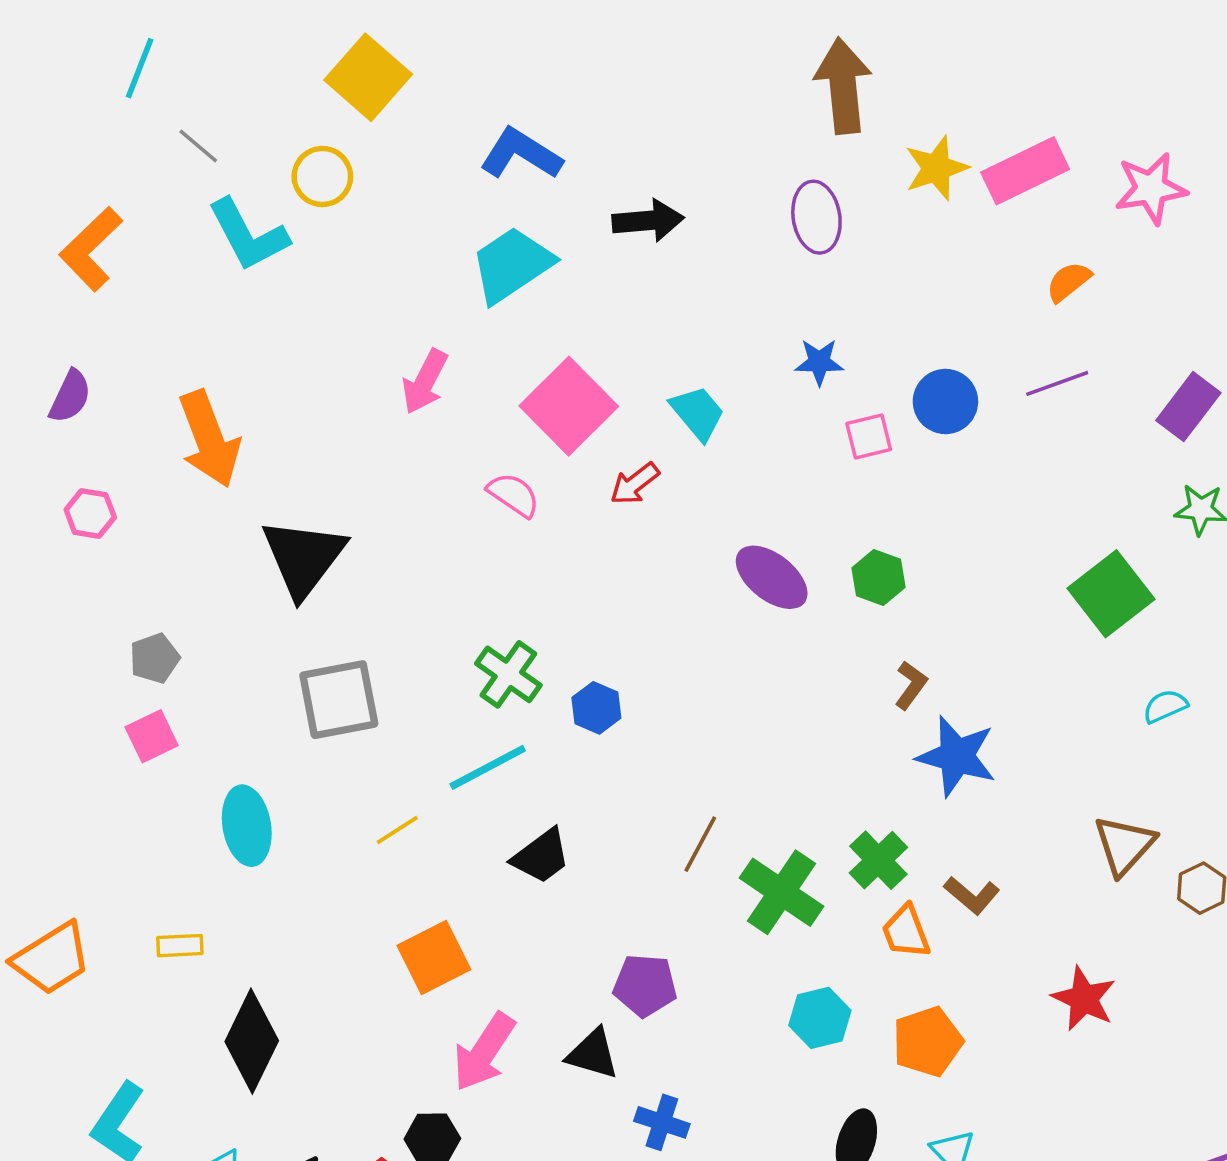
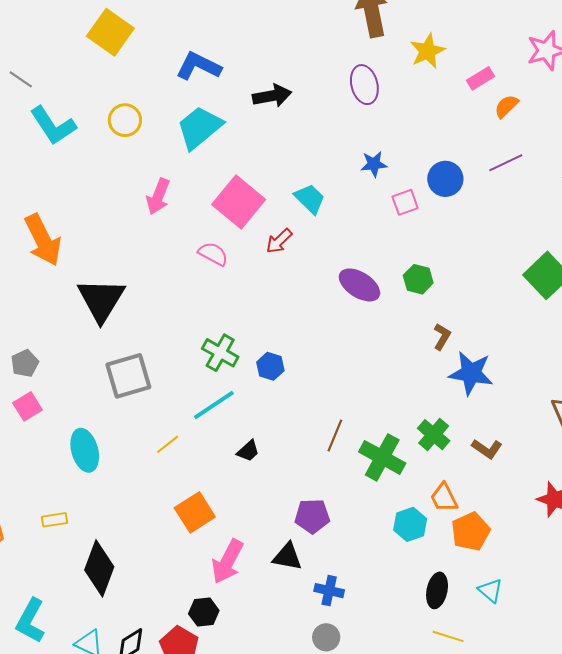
pink rectangle: (1025, 171) -> (481, 78), moved, size x0.6
yellow circle: (322, 176) -> (125, 120), moved
black trapezoid: (541, 856) -> (248, 451), size x0.7
orange trapezoid: (906, 932) -> (444, 498), moved

